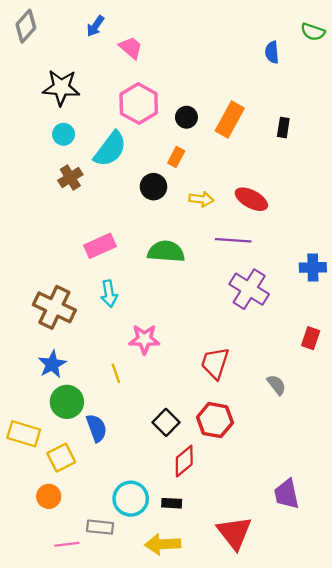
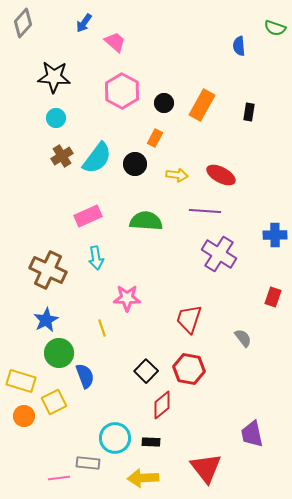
cyan semicircle: (110, 149) -> (97, 158), moved
orange circle: (49, 496) -> (24, 416), moved

